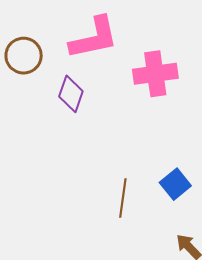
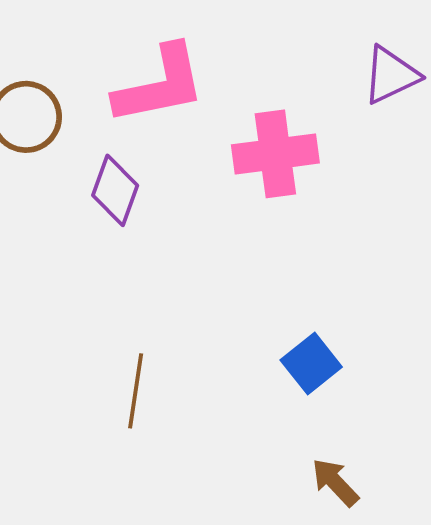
brown line: (123, 198) -> (136, 391), moved

